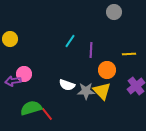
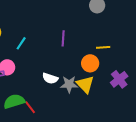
cyan line: (70, 41) -> (21, 43), moved
purple line: (91, 50) -> (63, 38), moved
yellow line: (129, 54) -> (103, 47), moved

